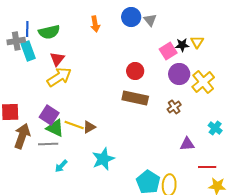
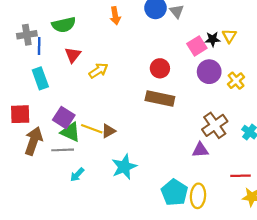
blue line: (27, 29) -> (39, 46), moved
cyan rectangle: (28, 51) -> (40, 78), moved
yellow arrow: (59, 77) -> (98, 71), moved, size x0.7
yellow cross: (203, 82) -> (236, 81), size x0.7
brown cross: (174, 107) -> (215, 125), moved, size x1.6
purple triangle: (187, 144) -> (200, 150), moved

